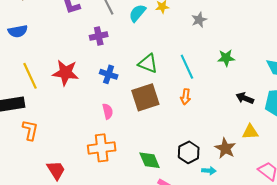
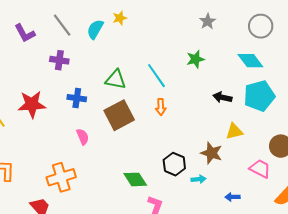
gray star: (199, 20) -> (208, 21), moved
purple cross: (99, 36) -> (59, 60), turned 30
orange cross: (102, 148) -> (61, 177), moved

